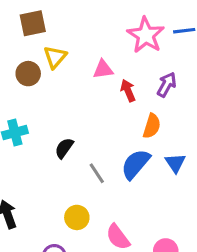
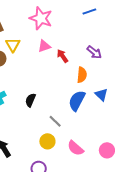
pink star: (146, 35) -> (41, 18), moved
purple arrow: (167, 85) -> (94, 52), moved, turned 112
gray line: (97, 173) -> (55, 121), moved

